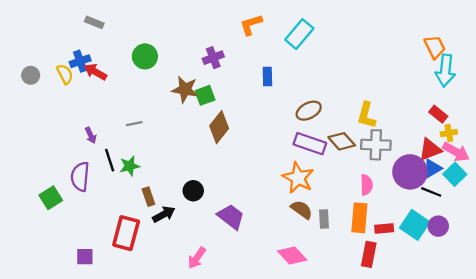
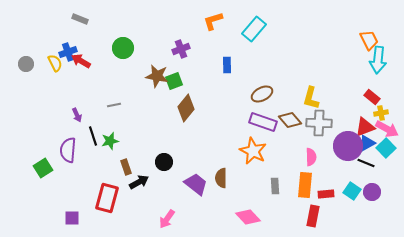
brown semicircle: (302, 210) -> (221, 178), moved, turned -126
cyan square: (415, 225) -> (352, 191), size x0.7

